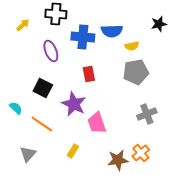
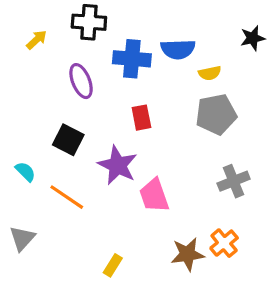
yellow rectangle: (73, 151) -> (113, 265), moved
gray triangle: (28, 154) -> (22, 238), moved

